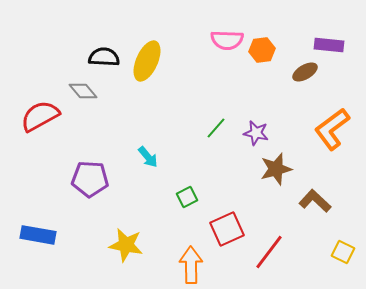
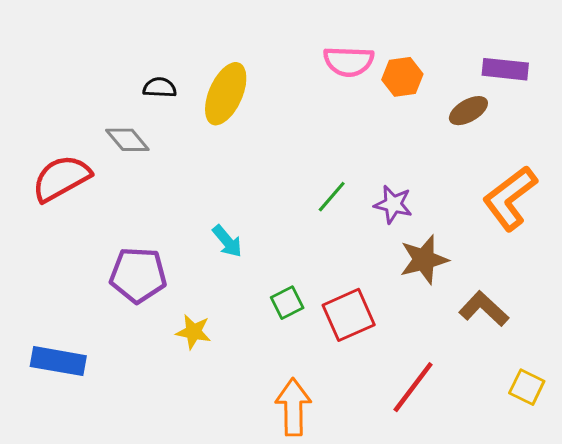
black semicircle: (104, 57) -> (160, 88), size x0.7
red square: (227, 229) -> (349, 315), moved
yellow star: (126, 245) -> (193, 332), moved, size x0.7

